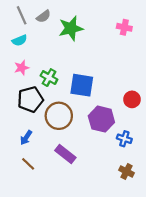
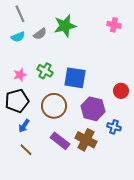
gray semicircle: (44, 16) -> (40, 34), moved
pink star: (22, 68) -> (20, 75), moved
black pentagon: (30, 99) -> (17, 101), moved
brown cross: (127, 172) -> (86, 140), moved, size x1.5

